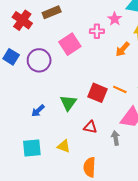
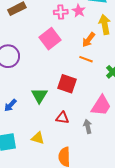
pink cross: (97, 31) -> (61, 12), moved
pink square: (70, 44) -> (50, 39), moved
orange line: (120, 89) -> (86, 59), moved

